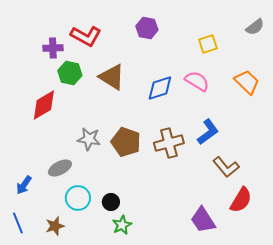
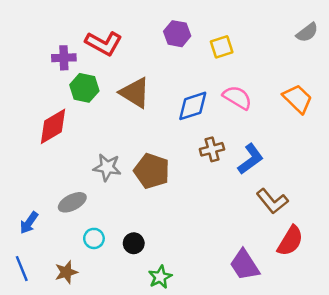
yellow square: (208, 44) -> (222, 47), moved
brown cross: (169, 143) -> (212, 149), moved, size x0.7
cyan circle: (78, 198) -> (94, 238), size x0.7
green star: (122, 225) -> (160, 277), moved

